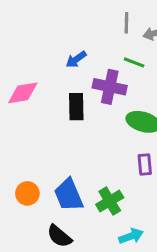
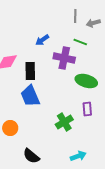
black rectangle: (76, 107) -> (30, 71), moved
blue trapezoid: (69, 195) -> (30, 96), moved
green cross: (110, 201) -> (64, 122), moved

